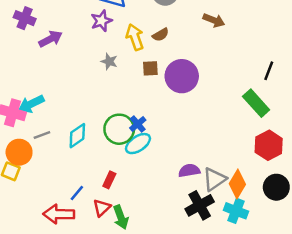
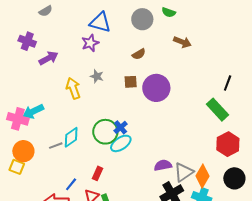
yellow arrow: (135, 37) -> (73, 88), moved
gray line: (42, 135) -> (56, 146), moved

